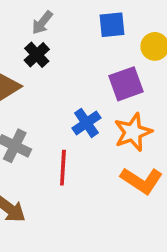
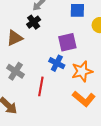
purple square: (126, 84) -> (67, 42), moved
blue cross: (86, 123) -> (57, 63), turned -35

